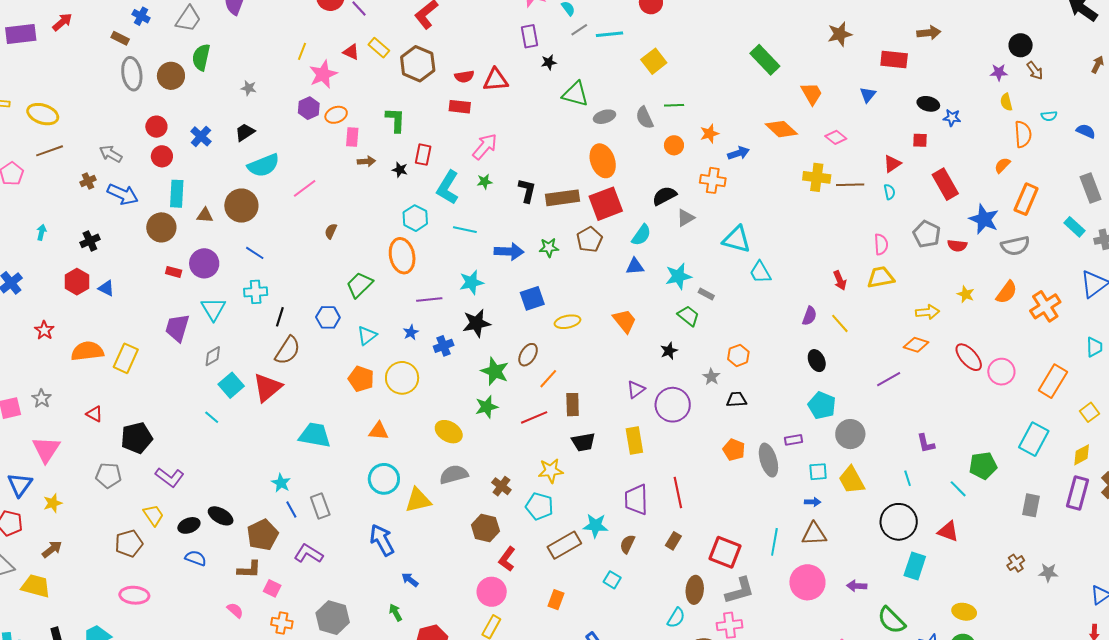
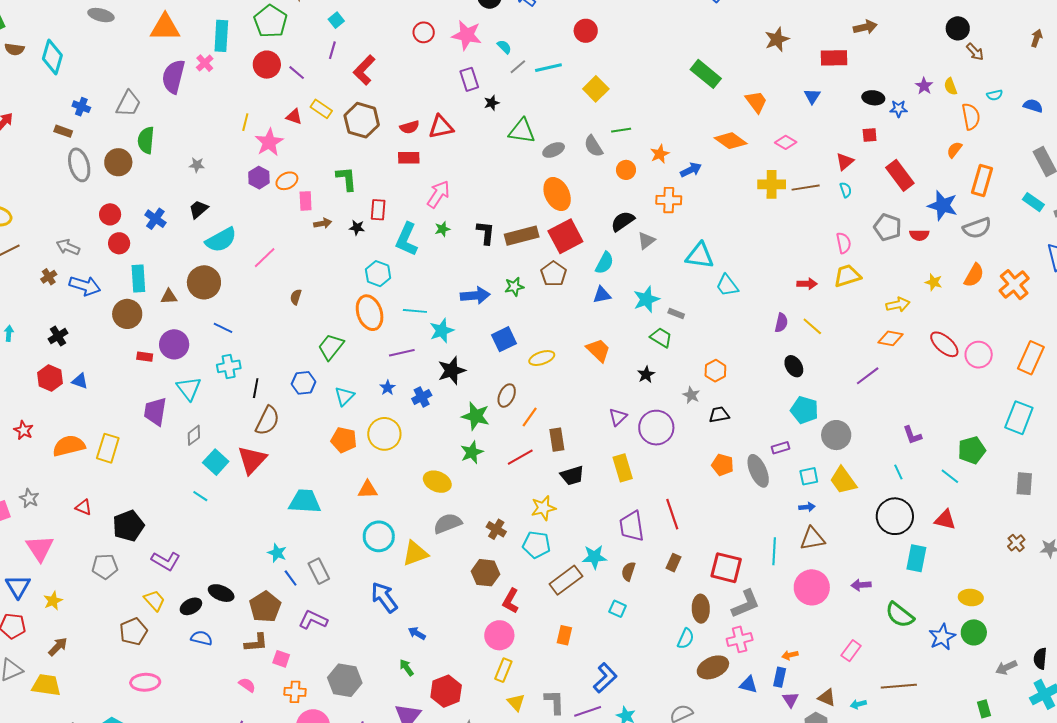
purple star: (999, 72) -> (924, 86), moved, turned -30
cyan line: (465, 230) -> (415, 311), moved
red arrow: (840, 280) -> (807, 284), turned -60

